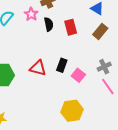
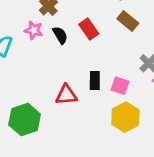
brown rectangle: (100, 31) -> (128, 21), turned -70
yellow hexagon: (72, 111) -> (125, 117), moved

